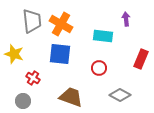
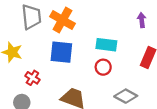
purple arrow: (126, 19) -> (142, 20), moved
cyan rectangle: (103, 36) -> (106, 45), moved

